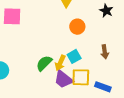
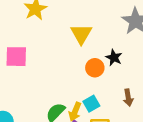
black star: (106, 11) -> (114, 58), moved

